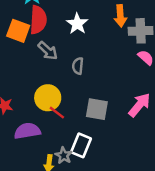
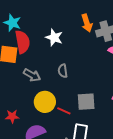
gray arrow: (48, 51) -> (32, 75), moved
red line: (57, 113) -> (64, 111), moved

